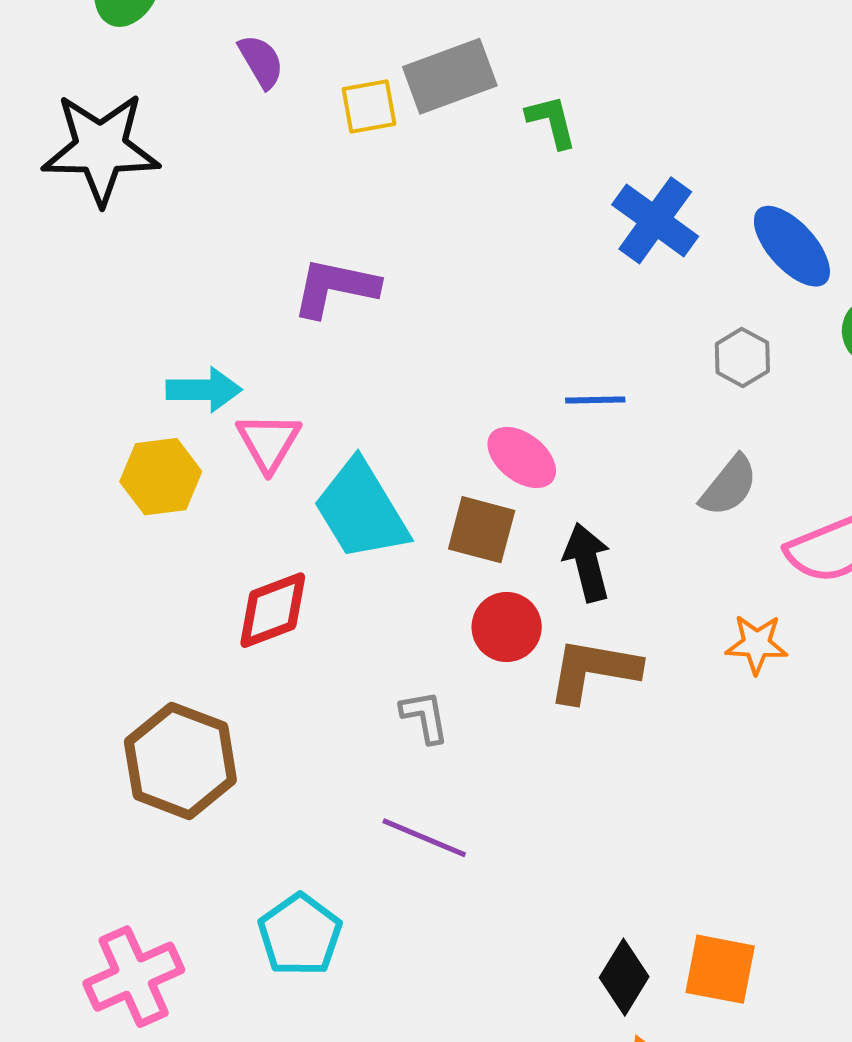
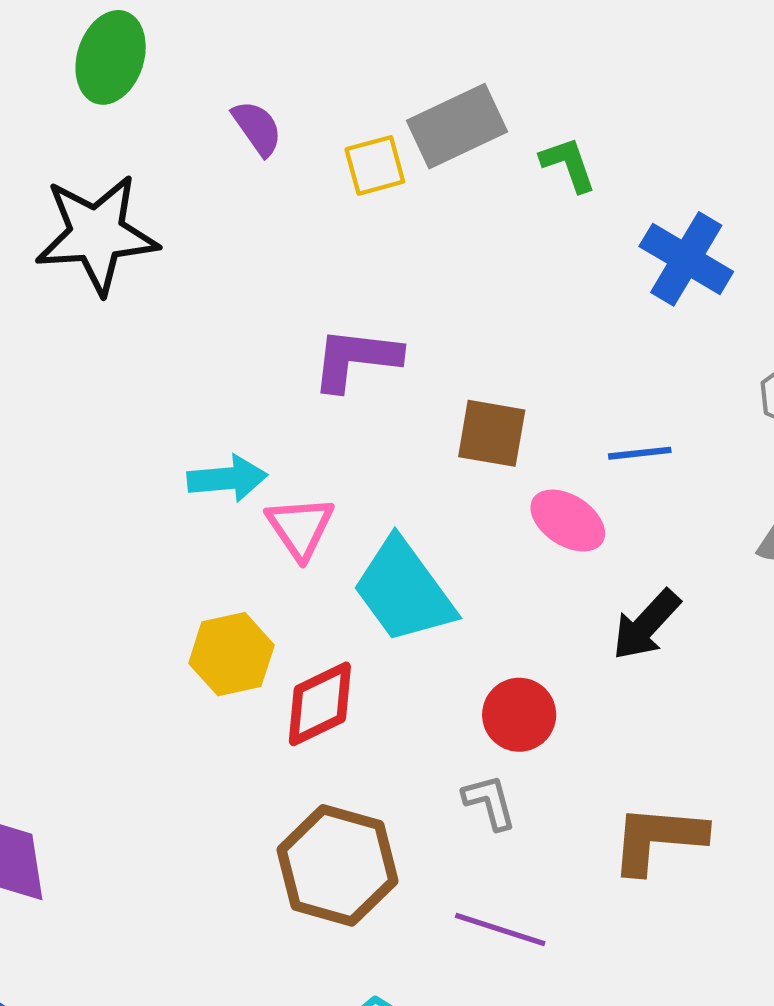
yellow hexagon: (161, 477) -> (231, 654), moved
brown square: (482, 530) -> (492, 433), moved
black arrow: (587, 562) -> (646, 625), turned -118
red circle: (507, 627) -> (519, 715), moved
brown L-shape: (594, 670) -> (658, 839), moved
brown hexagon: (180, 761) -> (337, 865), moved

